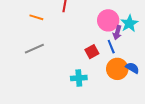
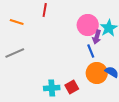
red square: (92, 52) -> (72, 87), moved
cyan cross: (79, 78) -> (52, 88), moved

